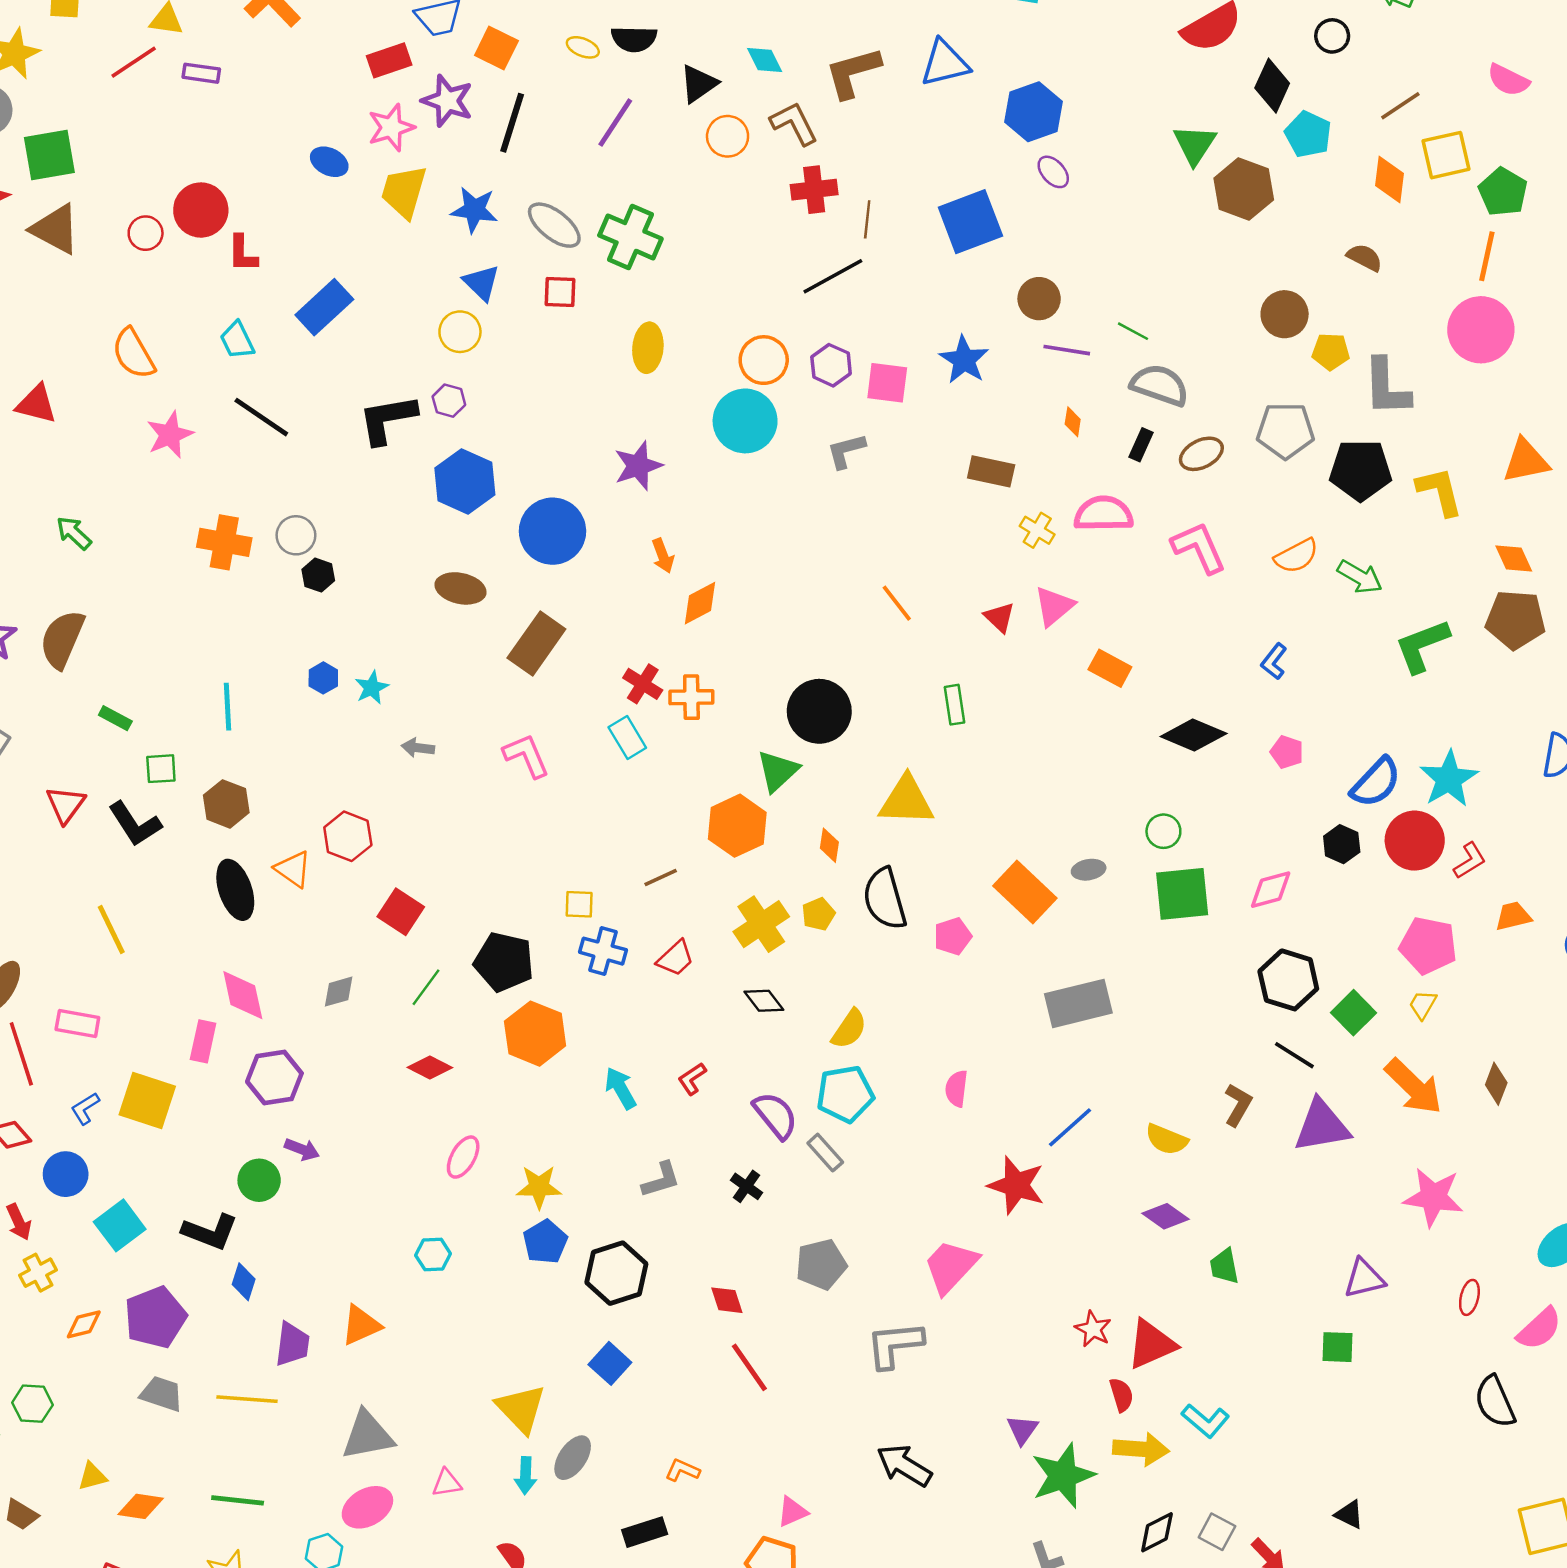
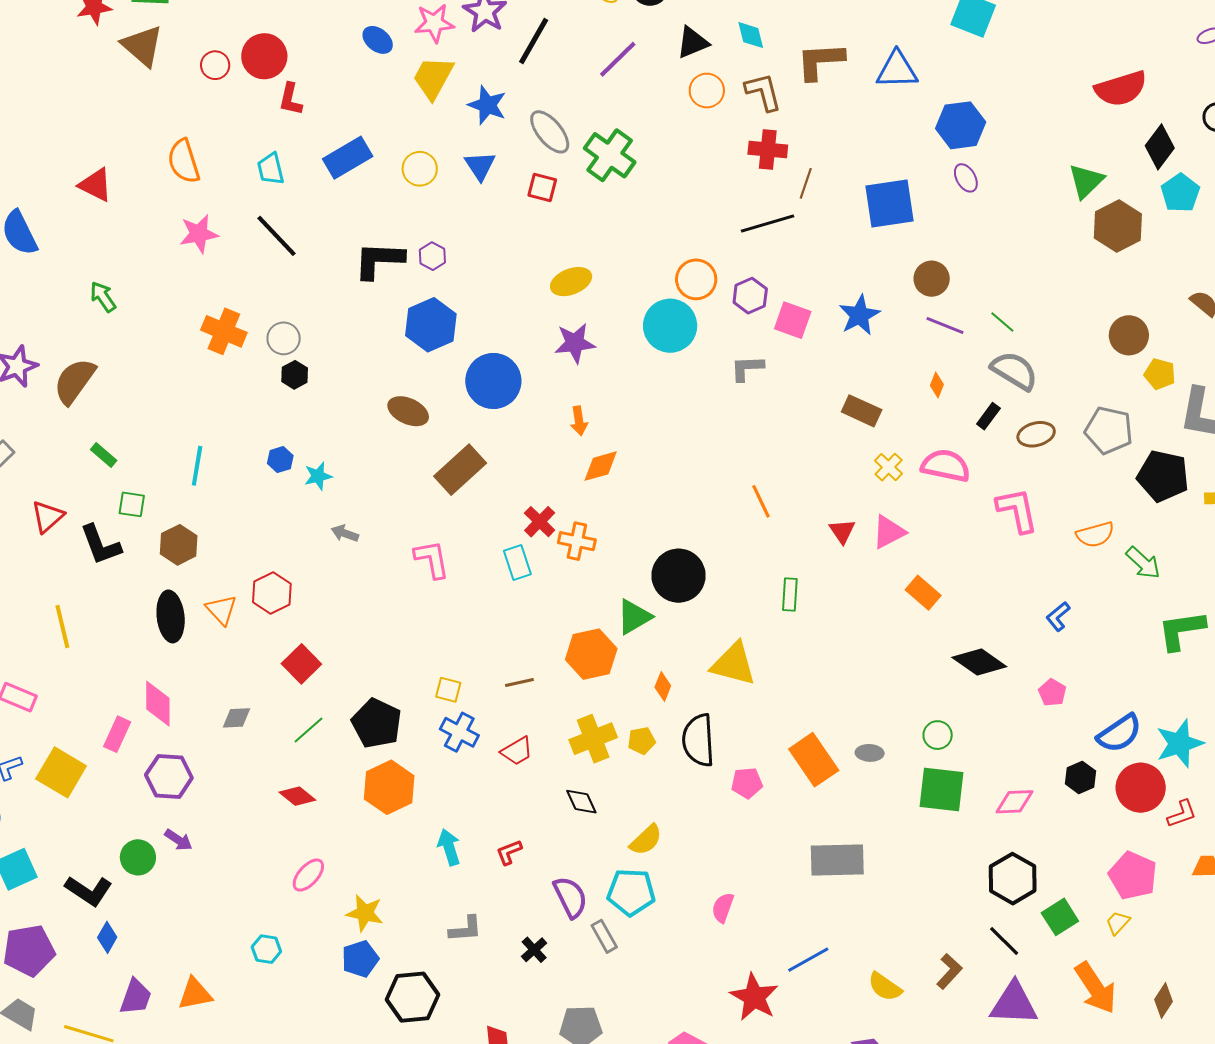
yellow circle: (460, 332) -> (420, 169), moved
yellow ellipse: (648, 348) -> (571, 282), moved, turned 51

